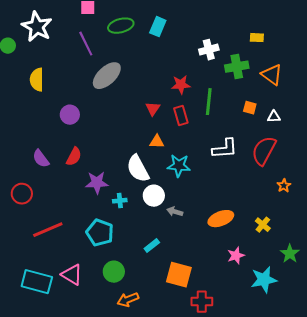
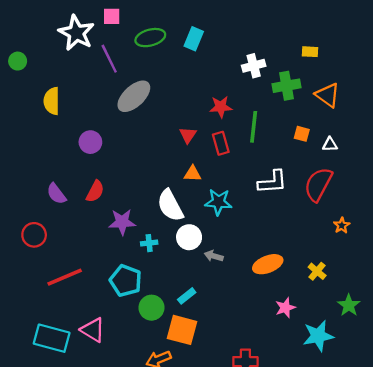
white star: (37, 27) -> (76, 33), moved
green circle: (114, 272) -> (151, 308), moved
orange square: (179, 275) -> (182, 330), moved

